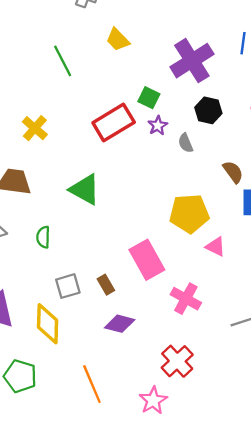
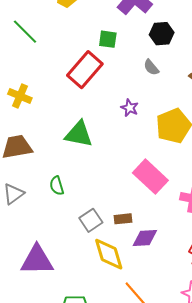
purple star: (158, 126) -> (130, 108), moved
brown rectangle: (106, 285) -> (123, 219), moved, turned -48
yellow diamond: (48, 324) -> (109, 254), moved

